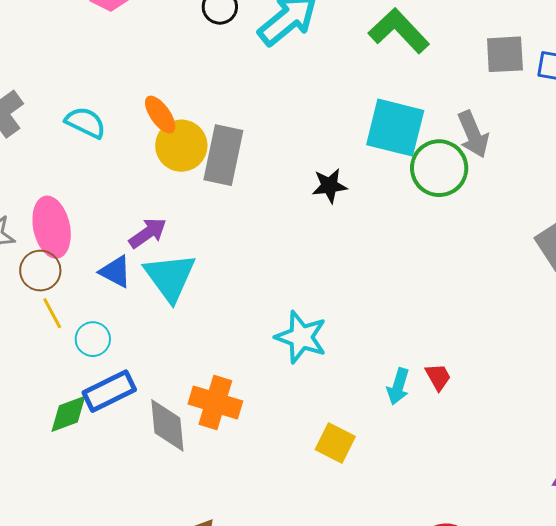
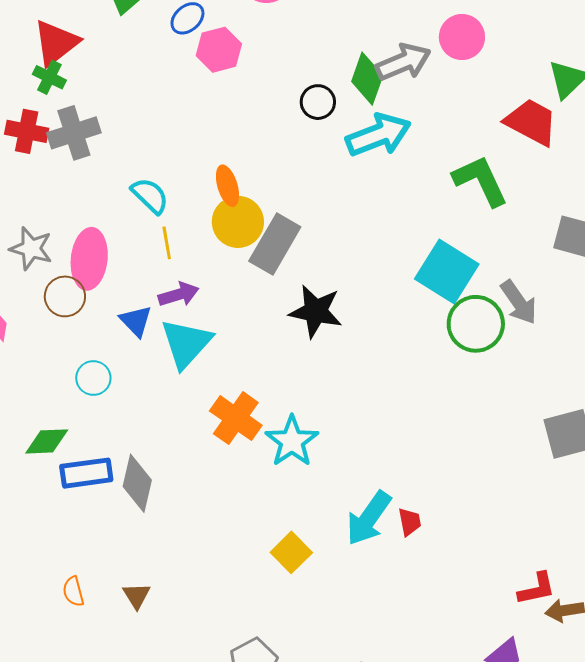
cyan semicircle: (85, 123) -> (150, 196), moved
gray arrow: (473, 134) -> (519, 302), turned -30
black star: (330, 186) -> (316, 311), moved, size x1.5
yellow line: (52, 313) -> (167, 243), moved
cyan arrow: (398, 386) -> (369, 518), size x1.6
blue rectangle: (109, 391) -> (86, 473), moved
orange cross: (215, 402) -> (236, 418), moved

